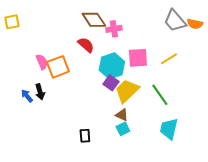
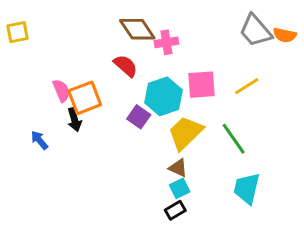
purple square: (111, 83) -> (139, 117), moved
black arrow: (40, 92) -> (74, 120), moved
black rectangle: (85, 136) -> (175, 210), moved, turned 64

